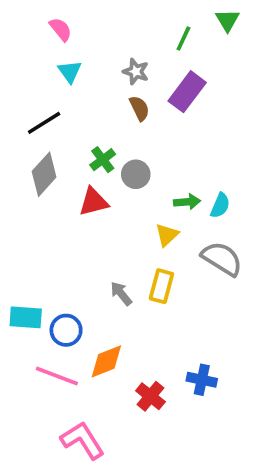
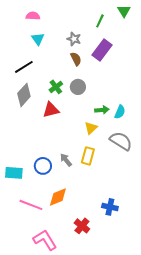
pink semicircle: (61, 29) -> (33, 16), turned -48
gray circle: (136, 174) -> (78, 87), moved
blue circle: (66, 330) -> (43, 166), moved
red cross: (150, 396) -> (82, 226), moved

